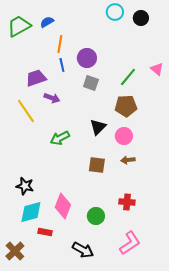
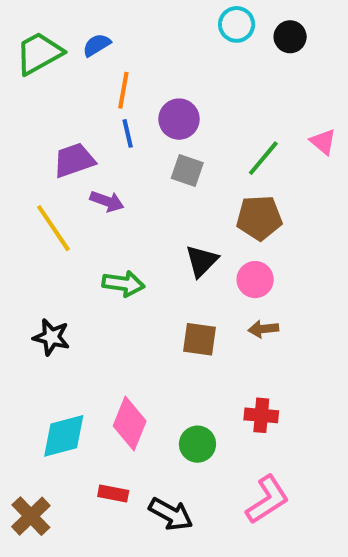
green arrow: (60, 138) -> (123, 284), turned -144
black star: (25, 186) -> (51, 337), moved
red rectangle: (45, 232) -> (113, 493), moved

